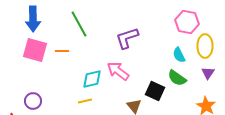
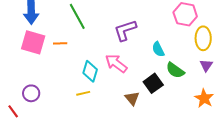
cyan semicircle: (179, 55) -> (158, 49), moved
cyan diamond: (92, 79) -> (90, 71), turned -60
black square: (155, 91) -> (153, 83), turned 30

